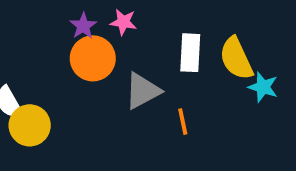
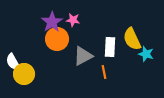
purple star: (83, 26) -> (52, 22), size x1.5
white rectangle: (190, 53) -> (110, 47), moved

